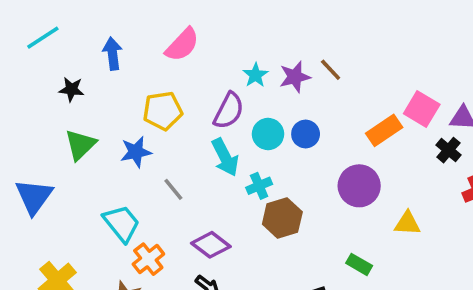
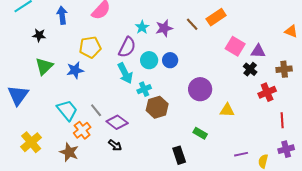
brown line: (331, 70) -> (192, 24), moved
orange rectangle: (384, 130) -> (216, 17), moved
gray line: (173, 189) -> (96, 110), moved

